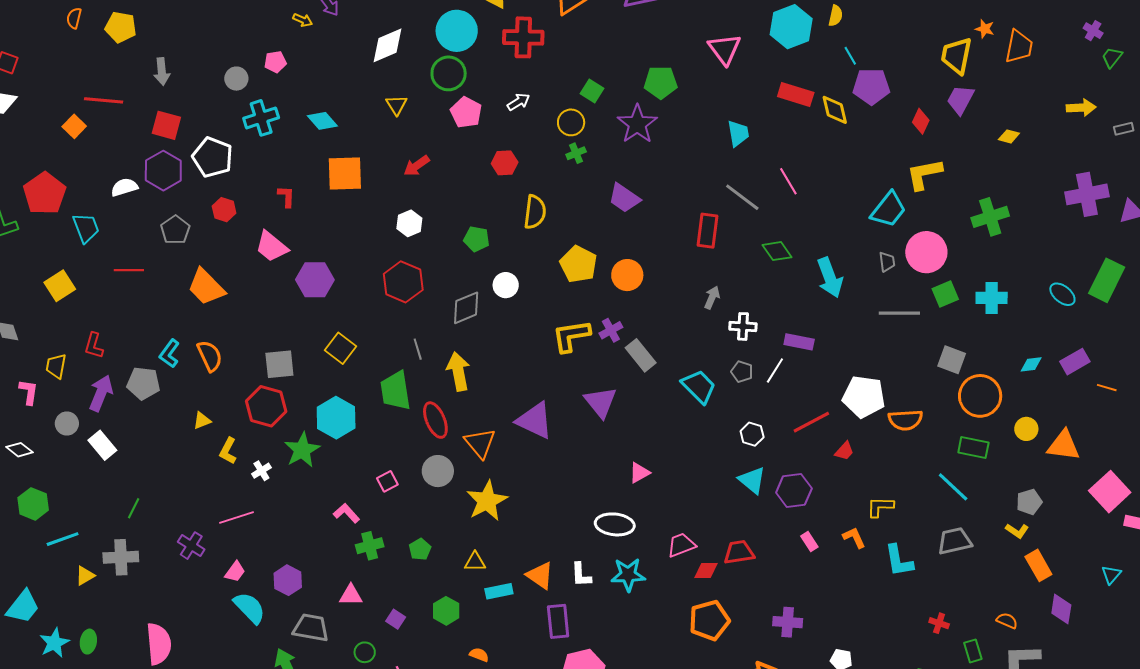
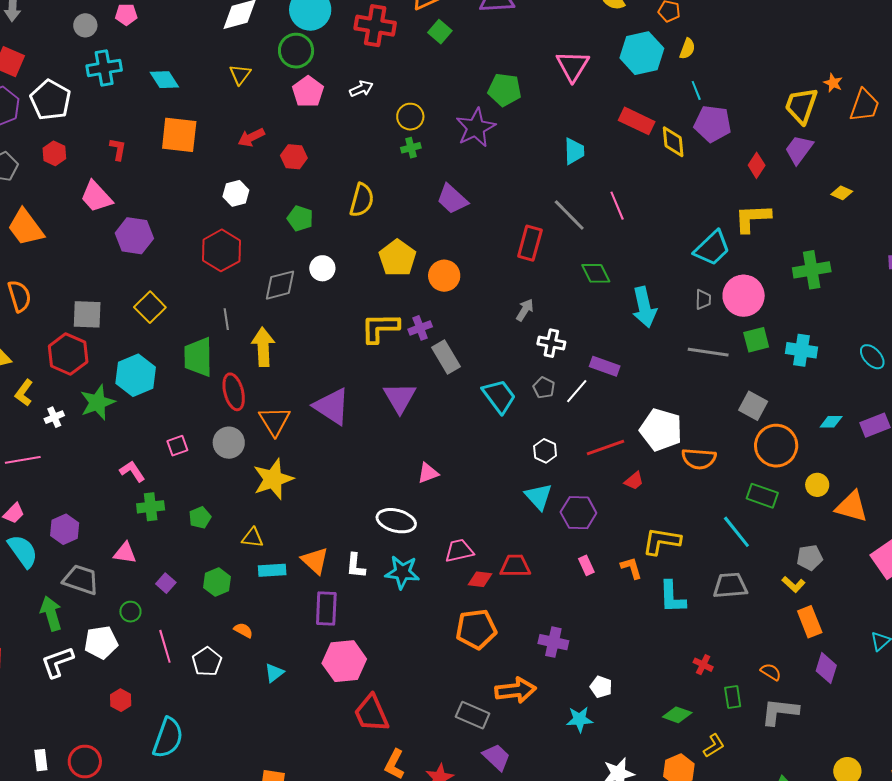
green square: (592, 91) -> (440, 32), moved
red hexagon: (505, 163) -> (294, 157), moved
yellow L-shape: (880, 507) -> (661, 541), size x1.4

